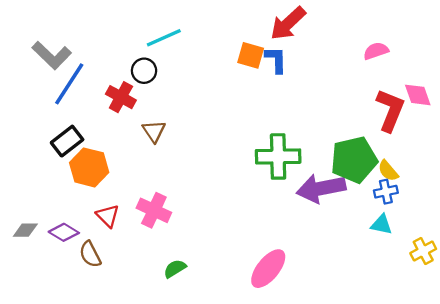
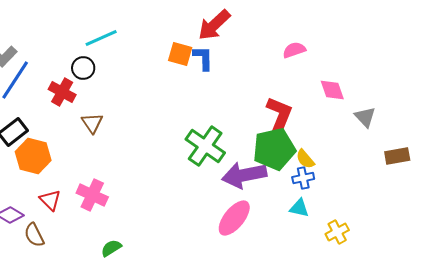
red L-shape: (390, 110) -> (279, 116), moved
green cross: (278, 156) -> (205, 146), turned 36
pink ellipse: (268, 269) -> (234, 218), moved

